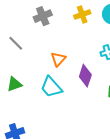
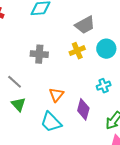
gray cross: (43, 16) -> (39, 54), turned 30
green triangle: (14, 84) -> (19, 104), moved, turned -49

